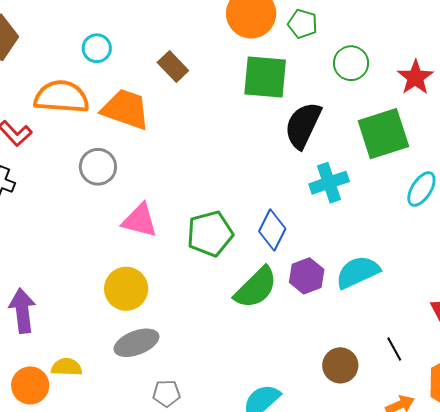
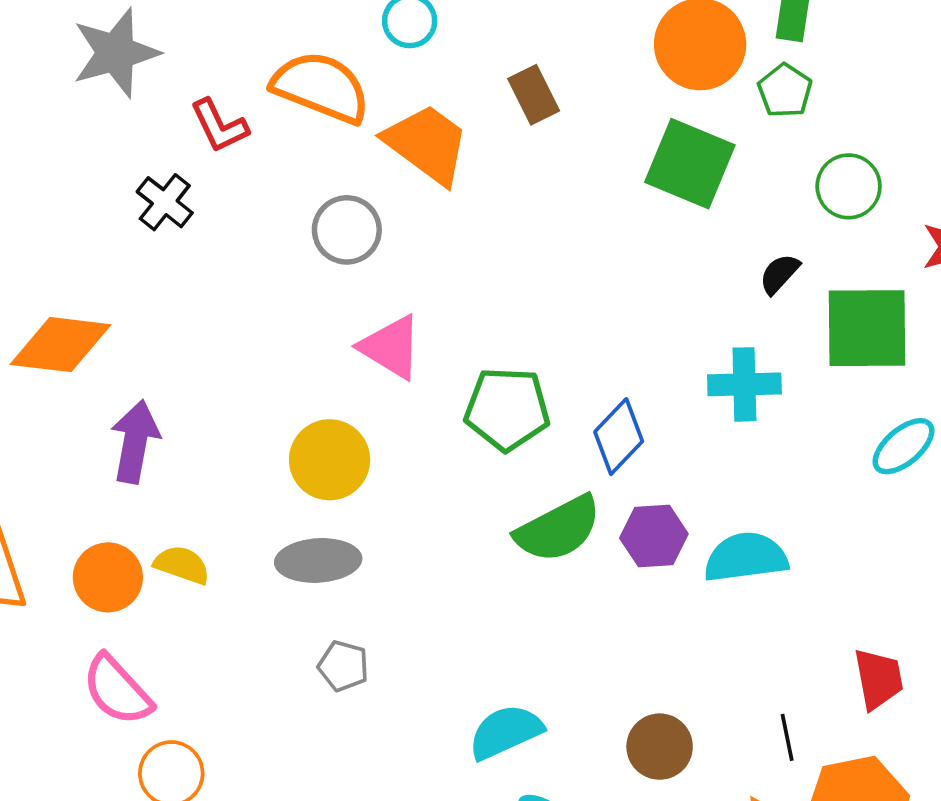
black semicircle: (303, 125) -> (779, 274), moved, size x0.5
black line: (394, 349) -> (787, 737), moved
brown circle: (340, 365) -> (660, 747), moved

